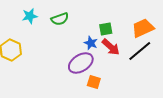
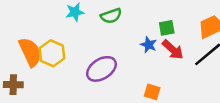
purple ellipse: (81, 63) -> (101, 69), moved

